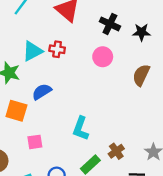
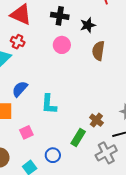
black star: (141, 32) -> (88, 25), moved
red cross: (57, 49) -> (18, 42), moved, turned 32
cyan L-shape: (81, 129) -> (49, 104), moved

